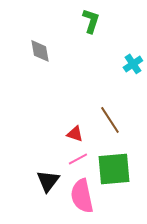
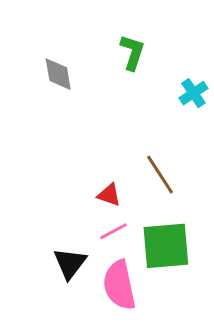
green L-shape: (91, 21) -> (132, 52), moved

